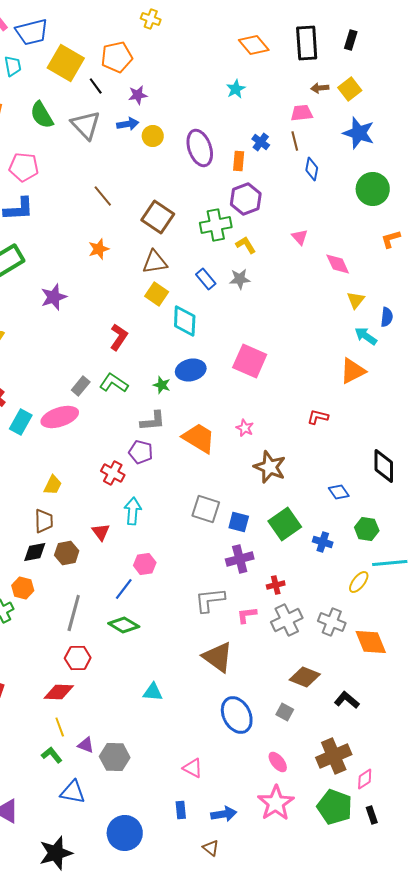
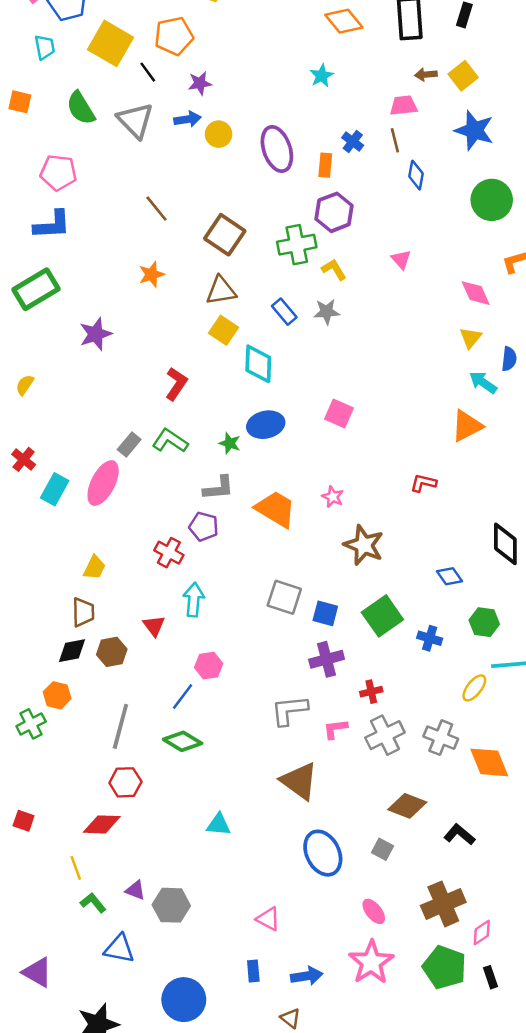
pink diamond: (338, 264) -> (476, 293), moved
pink square: (250, 361) -> (339, 413), size x0.7
pink ellipse: (60, 417) -> (103, 483), turned -45
yellow line: (60, 727) -> (76, 868), moved

